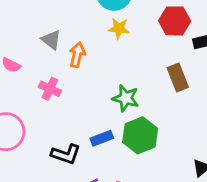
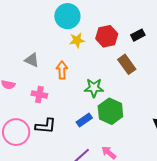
red hexagon: (175, 21) -> (107, 36), moved
orange arrow: (77, 55) -> (62, 70), moved
black L-shape: (66, 154) -> (46, 126), moved

